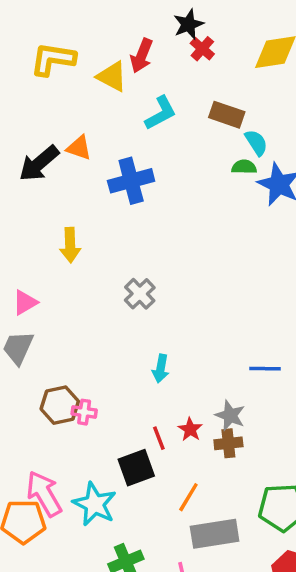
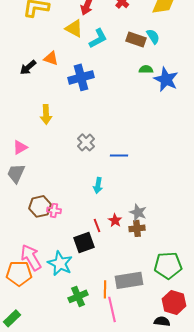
yellow triangle: (112, 76) -> (74, 28), moved
cyan semicircle: (256, 143) -> (153, 36), moved
black arrow: (39, 163) -> (28, 67), size x0.7
blue line: (265, 369) -> (119, 155), moved
orange line: (188, 497) -> (105, 289), moved, turned -30

